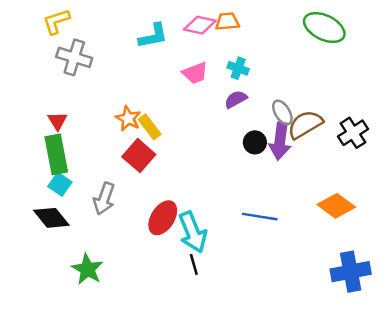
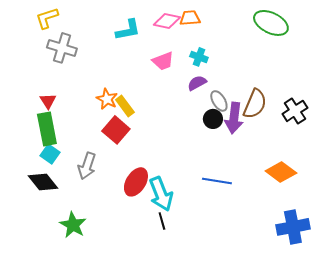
gray ellipse: (282, 112) -> (219, 101), moved
brown semicircle: (305, 124) -> (255, 104), turned 144

